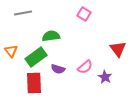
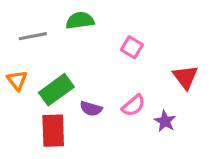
gray line: (23, 13) -> (33, 36), moved
pink square: (84, 14) -> (132, 47), moved
green semicircle: (51, 36) -> (80, 20), moved

